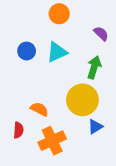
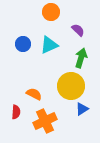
purple semicircle: (101, 34) -> (78, 30), moved

